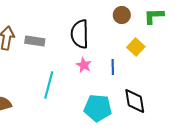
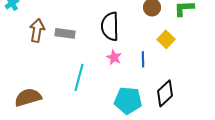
black diamond: (135, 101) -> (165, 93), turned 56

